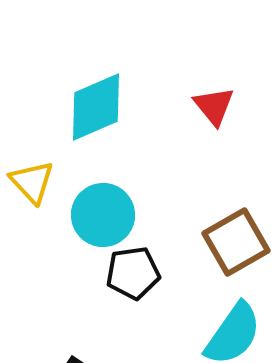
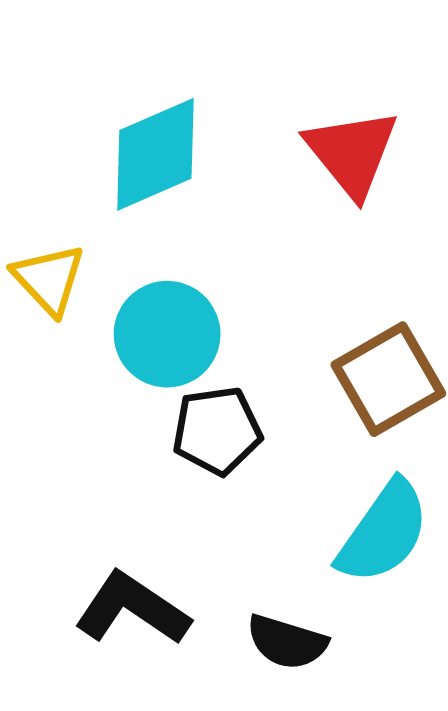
red triangle: (214, 106) -> (352, 153), size x1.4

